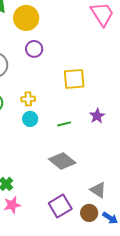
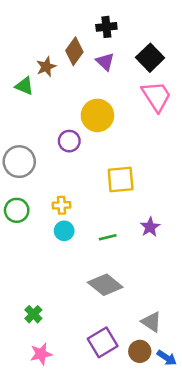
yellow circle: (26, 18) -> (97, 115), moved
pink star: (12, 205) -> (41, 354), moved

